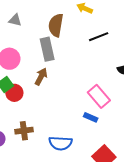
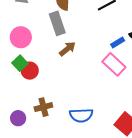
brown arrow: (41, 77) -> (67, 49), moved, turned 30
blue rectangle: (91, 117) -> (118, 42), moved, turned -48

